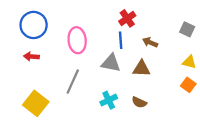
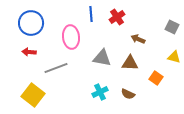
blue line: (121, 40) -> (91, 14), moved
gray line: (73, 82) -> (56, 68), moved, turned 45
orange square: (188, 85) -> (156, 78), moved

